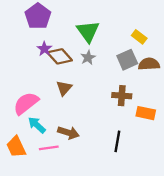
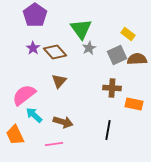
purple star: (44, 49) -> (33, 48), moved
gray star: (88, 58) -> (89, 48), moved
pink line: (49, 148) -> (54, 144), moved

